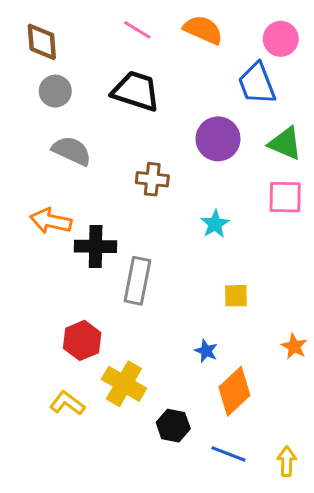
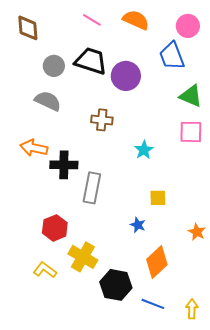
gray circle: (55, 91) -> (54, 66), moved
purple circle: (218, 139) -> (126, 76), moved
blue star: (206, 351) -> (138, 225), moved
black hexagon: (173, 426) -> (116, 285), size x1.4

